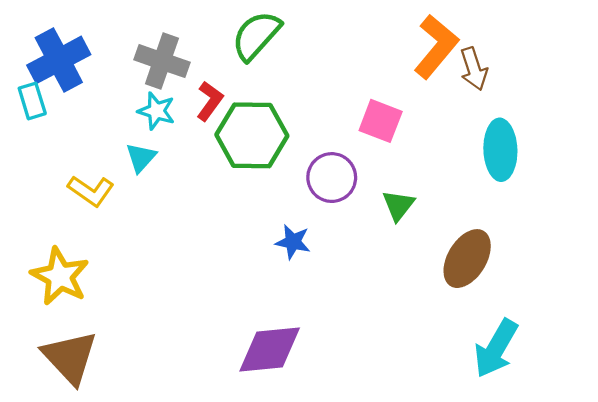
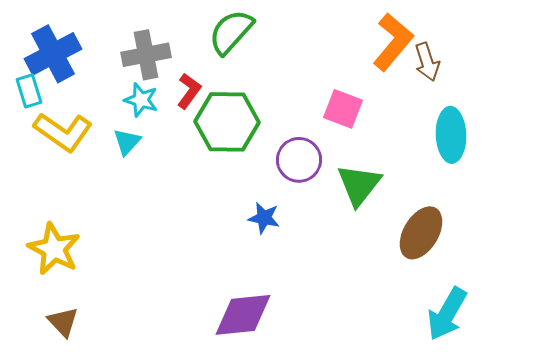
gray cross: (162, 61) -> (146, 55), turned -30
yellow L-shape: (91, 191) -> (63, 132), moved, size x1.4
green triangle: (398, 205) -> (359, 185), size x1.5
brown triangle: (70, 357) -> (63, 322), size x0.6

